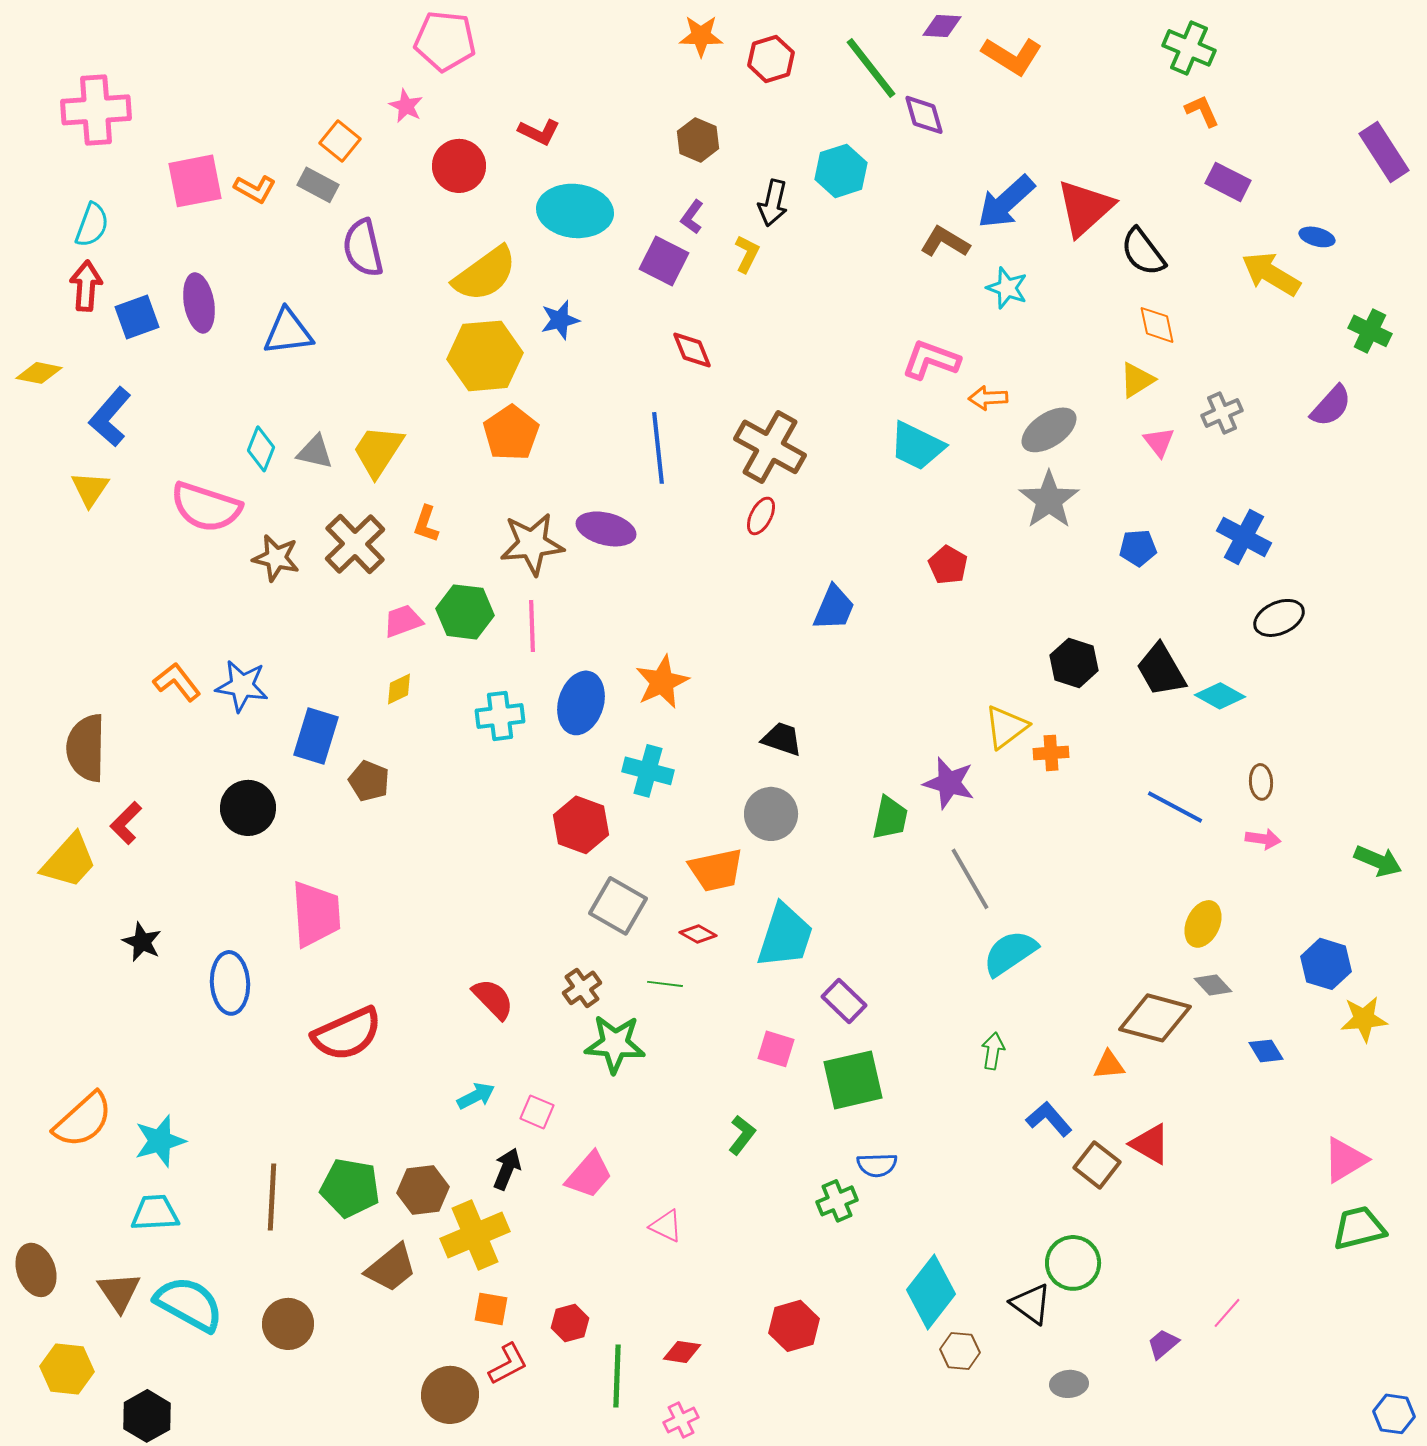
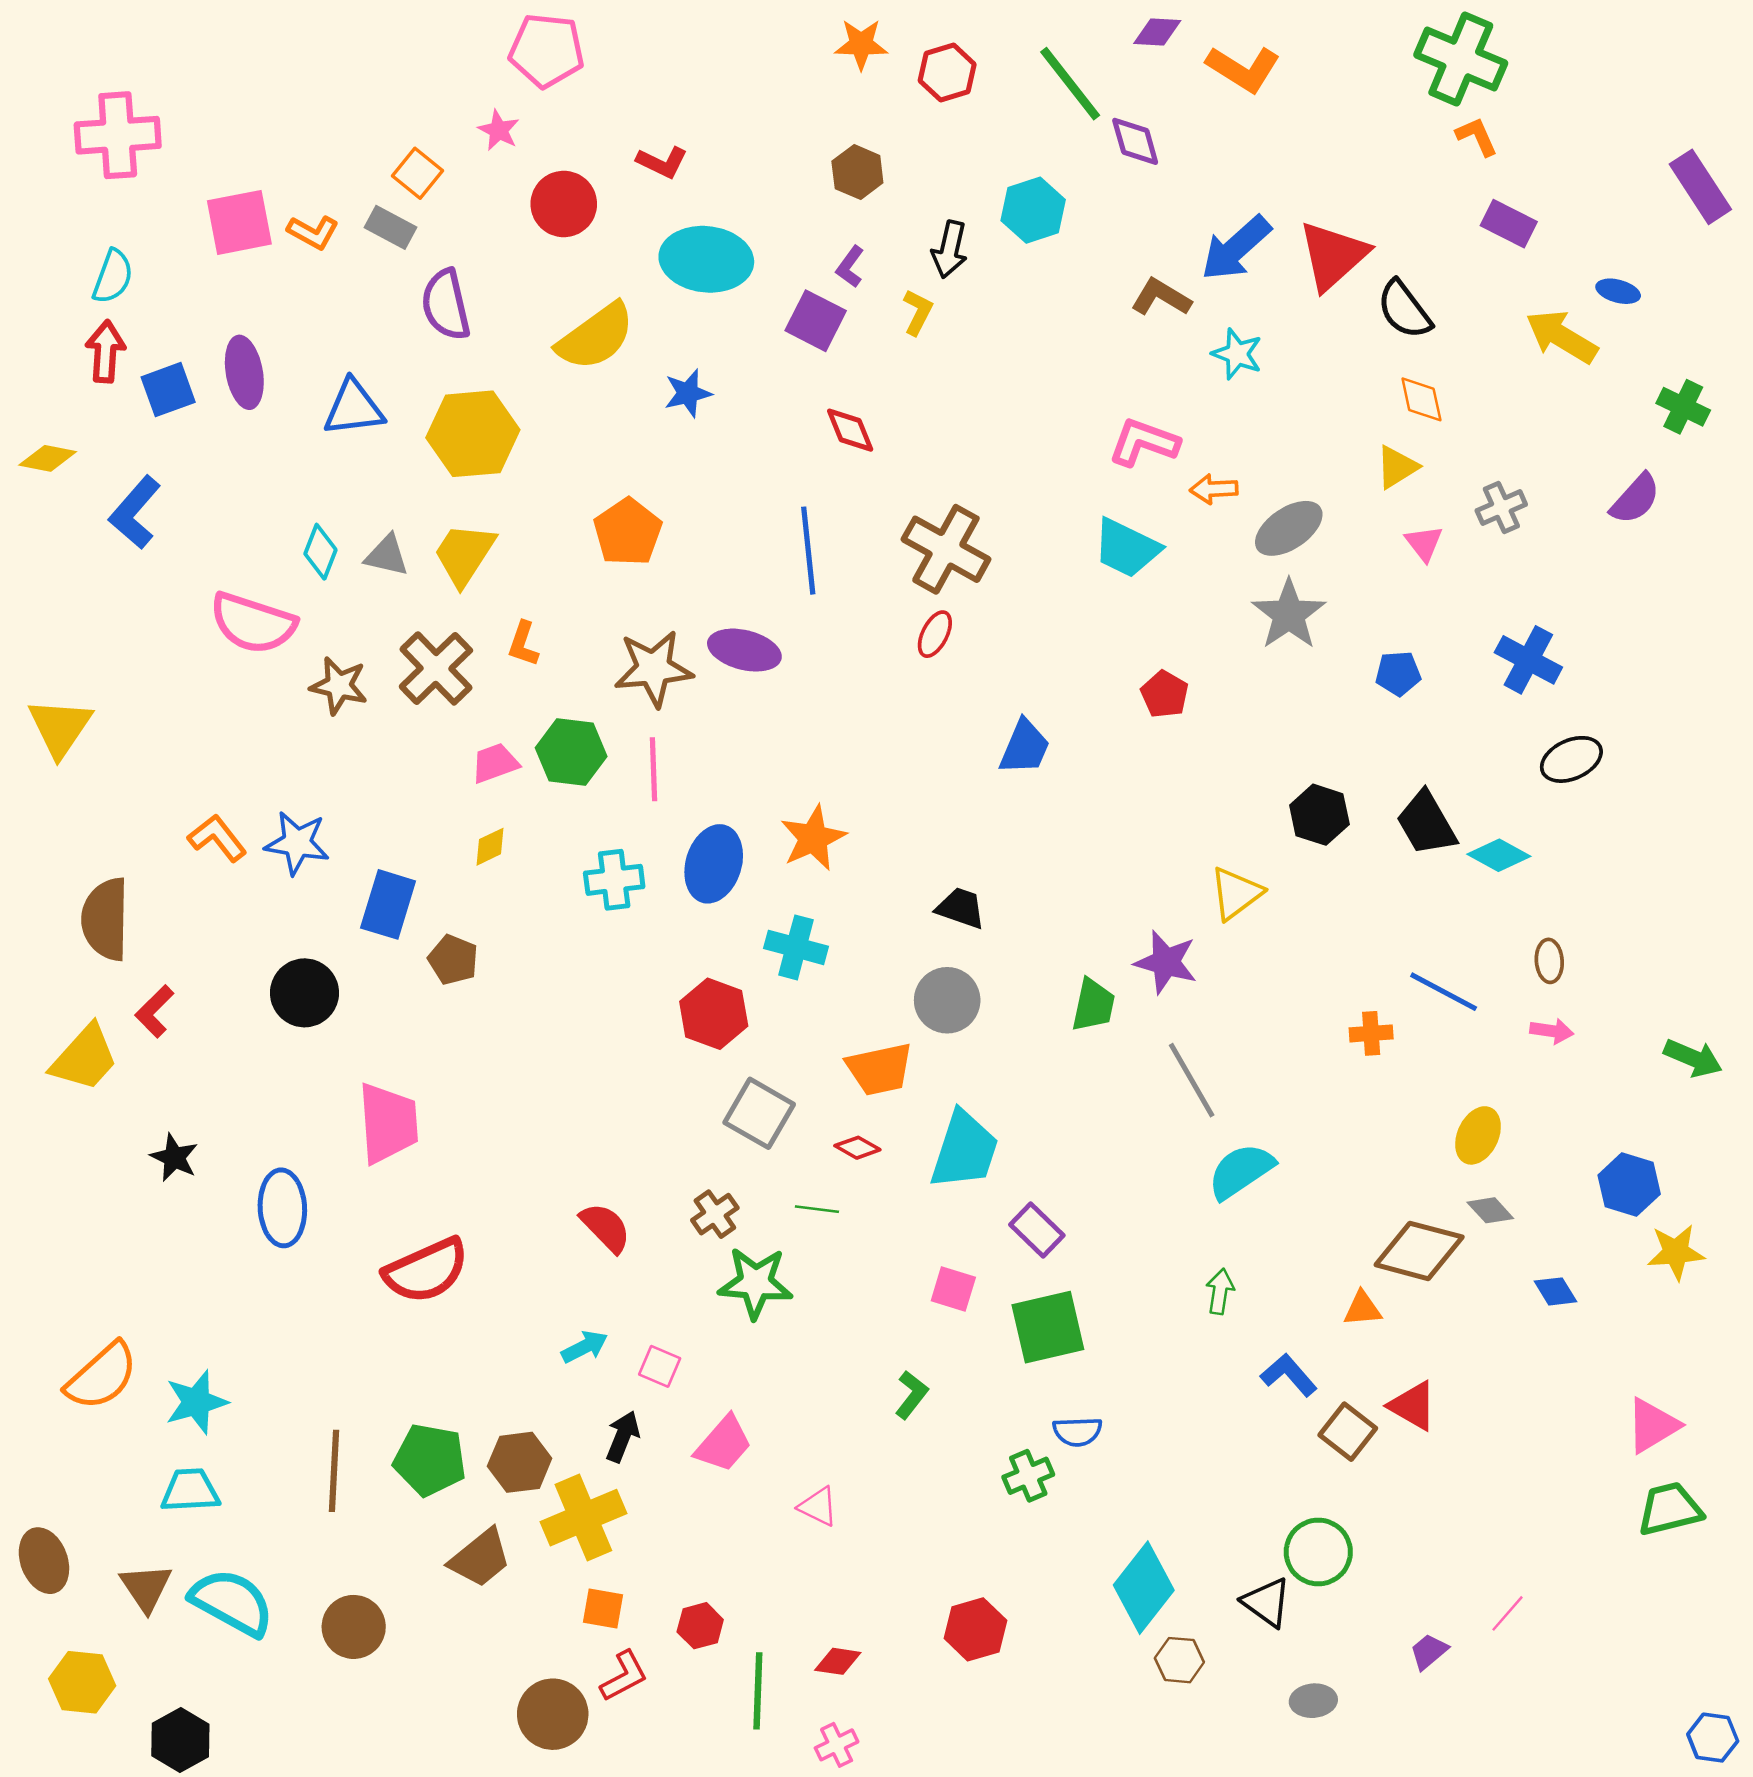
green cross: (1189, 48) -> (1461, 59), size x1.4
yellow hexagon: (485, 356) -> (473, 434), moved
yellow triangle: (90, 489) -> (60, 727), moved, size x1.4
orange cross: (1051, 753) -> (1371, 1033), moved

